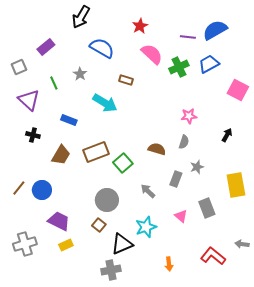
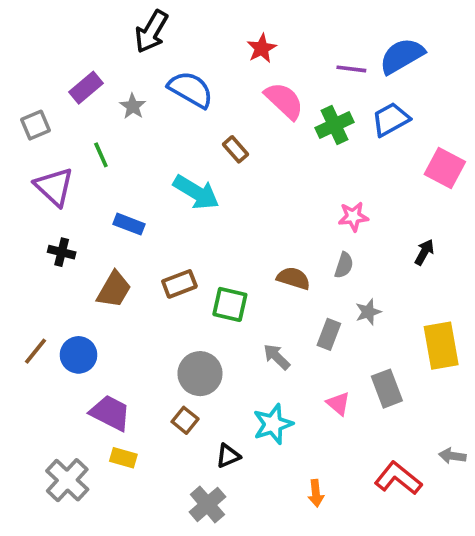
gray star: (80, 74) -> (133, 106), moved
brown rectangle: (126, 80) -> (236, 149), turned 32
brown rectangle: (96, 152) -> (179, 284), size x0.7
green square: (123, 163) -> (230, 304), turned -36
gray cross: (25, 244) -> (67, 480), moved, turned -30
black triangle: (122, 244) -> (228, 456), size x0.6
yellow rectangle: (66, 245) -> (123, 458), turned 40
gray cross: (111, 270) -> (207, 504), turned -30

